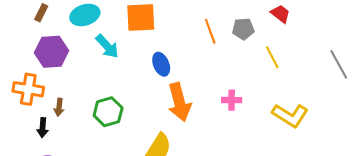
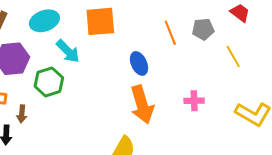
blue ellipse: (161, 64) -> (139, 63), moved
green hexagon: (108, 112) -> (49, 82), moved

